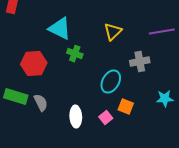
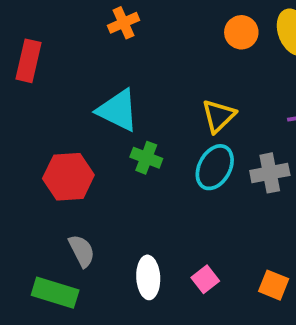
cyan ellipse: (111, 82) -> (215, 167), moved
green rectangle: (16, 97) -> (55, 293), moved
orange square: (126, 107) -> (274, 285), moved

